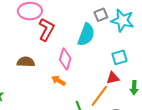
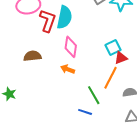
cyan semicircle: (86, 35) -> (64, 17), moved
cyan square: (119, 57) -> (113, 48), moved

